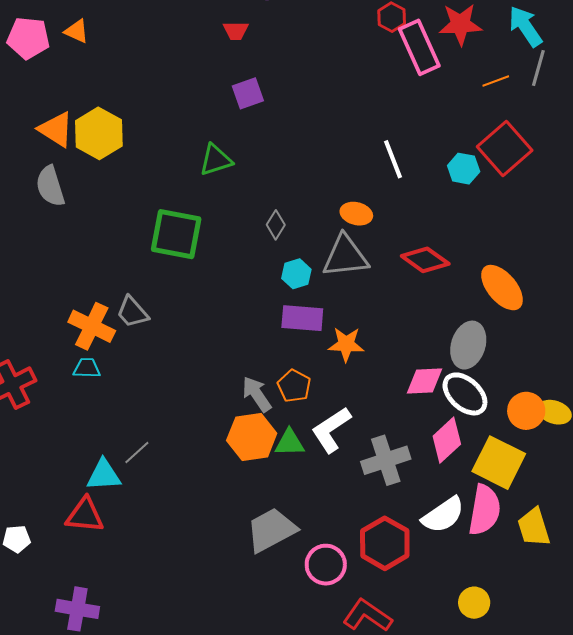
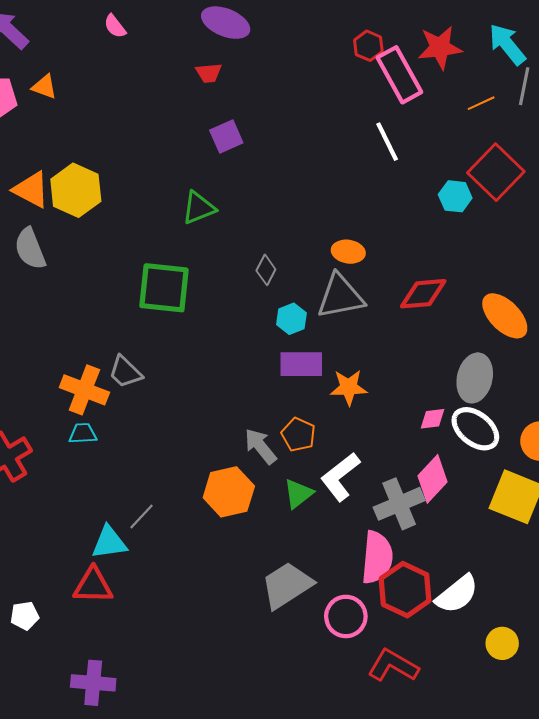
white line: (393, 159) -> (387, 142), moved
red diamond: (425, 260) -> (423, 294), turned -36
pink diamond: (425, 381) -> (433, 419), size x0.7
orange hexagon: (252, 437) -> (229, 492), moved
pink diamond: (447, 440) -> (432, 479), moved
green triangle: (289, 443) -> (298, 494), turned -32
pink semicircle: (485, 510) -> (377, 557), moved
white semicircle: (443, 515) -> (457, 594), moved

